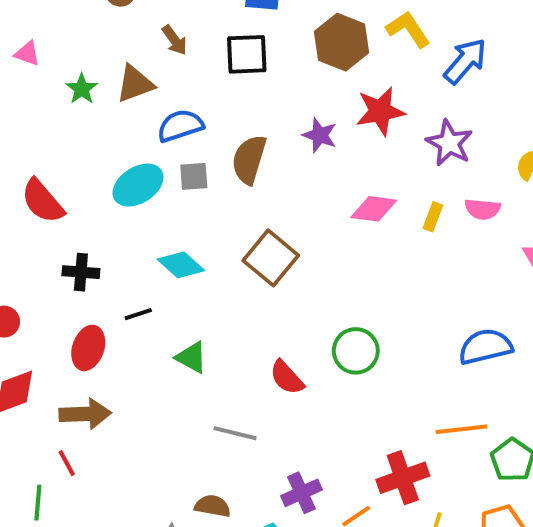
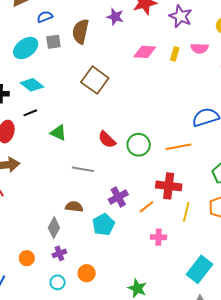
blue semicircle: (180, 126) -> (45, 17), size x0.7
cyan diamond: (181, 265) -> (32, 85), moved
green circle: (356, 351) -> (139, 145), moved
orange line: (461, 429) -> (179, 147), moved
red cross: (403, 478) -> (169, 186), turned 30

